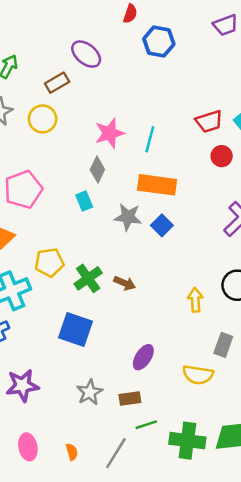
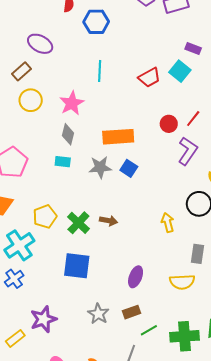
yellow circle: (43, 119) -> (31, 100), moved
cyan line: (150, 139) -> (100, 71), moved
red circle: (222, 156) -> (169, 124), moved
cyan rectangle: (84, 201) -> (63, 162), turned -49

